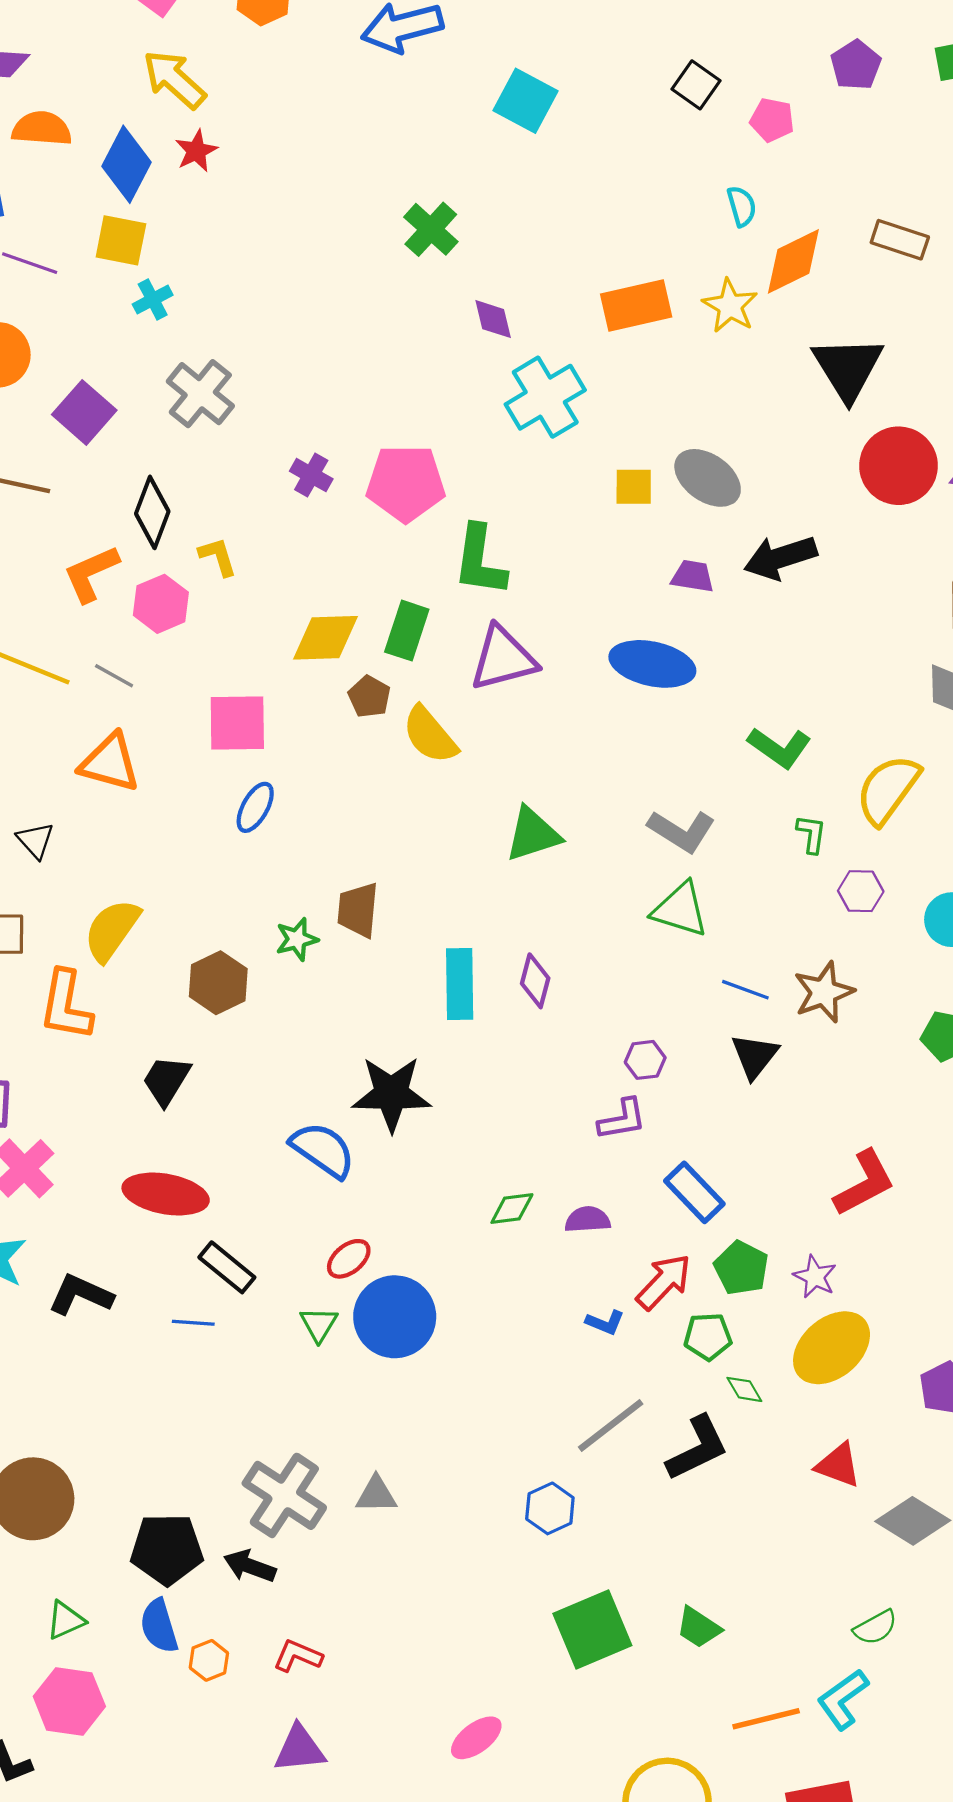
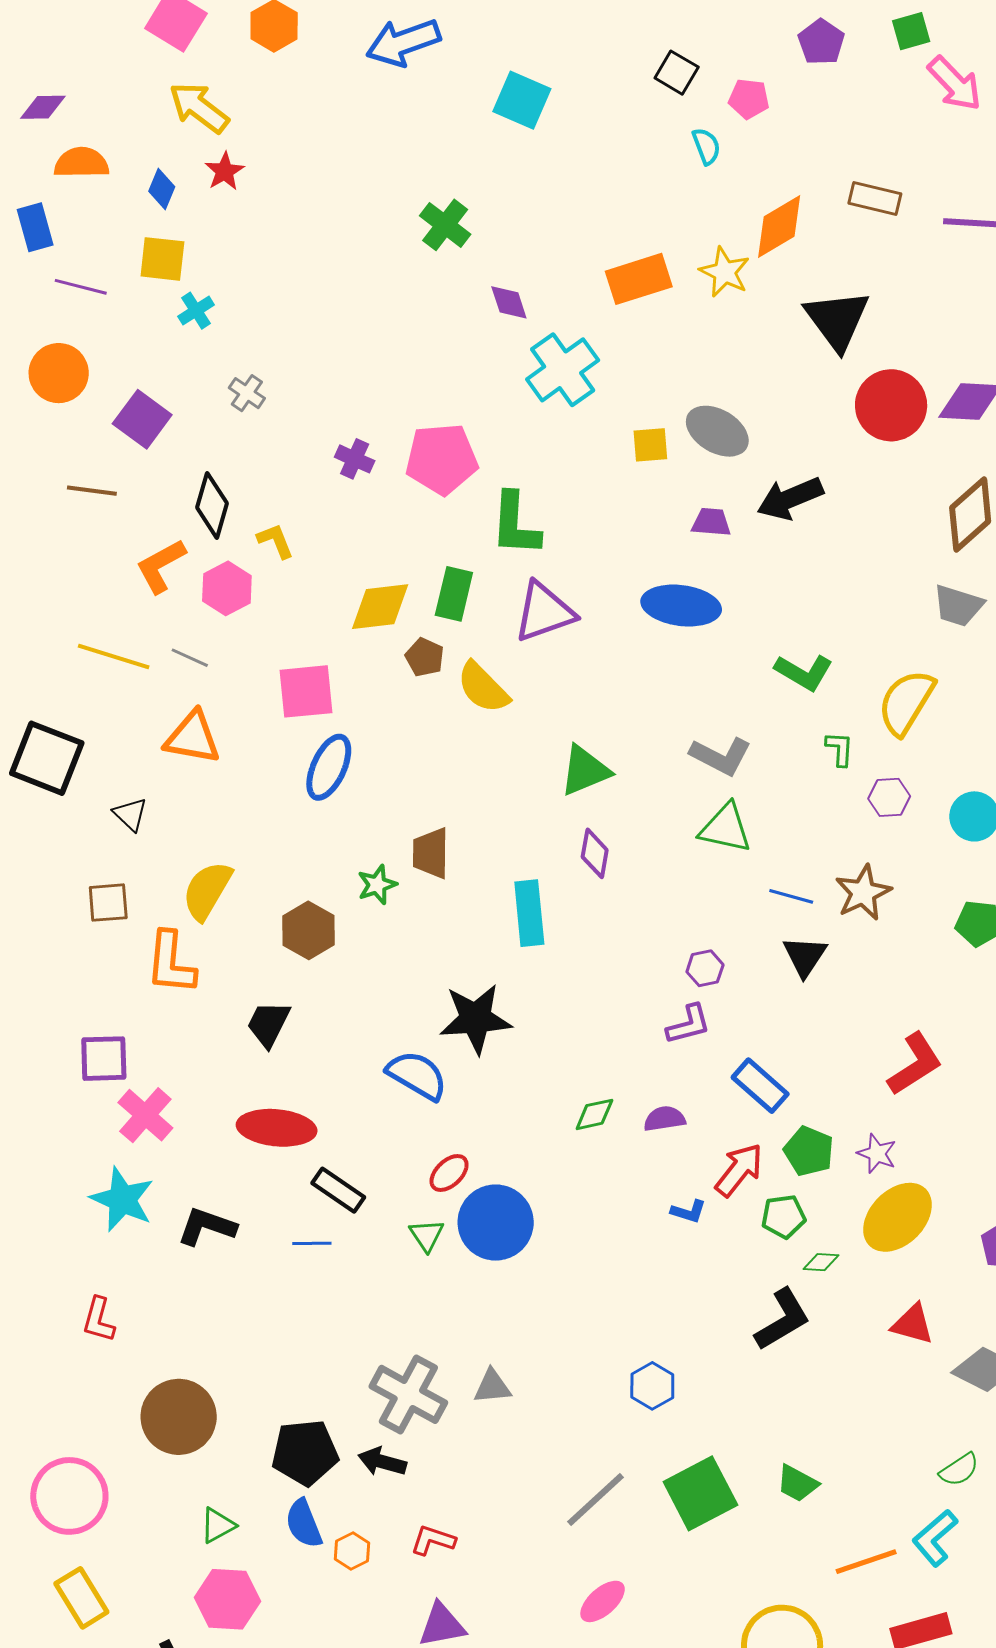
blue diamond: (127, 164) -> (162, 189), size x0.6
cyan semicircle: (742, 206) -> (706, 146), moved
gray cross: (200, 394) -> (247, 393), size x0.6
blue ellipse: (255, 807) -> (329, 767), size x1.4
purple diamond: (535, 981) -> (595, 853), moved
green diamond: (744, 1389) -> (821, 1262), turned -51
gray line: (611, 1425) -> (595, 1499), moved

